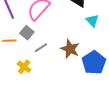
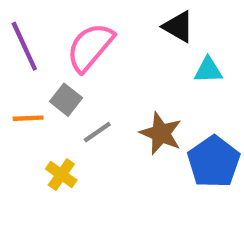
cyan triangle: (92, 21) -> (208, 70), turned -48

